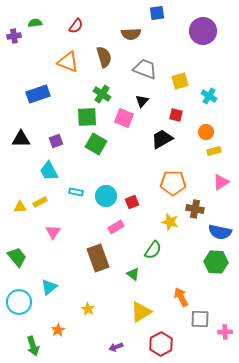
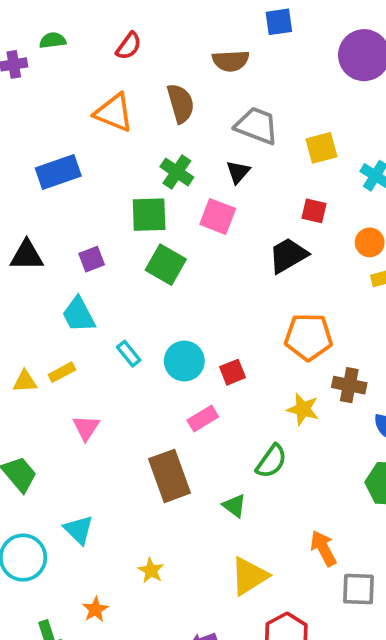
black triangle: (142, 101) -> (238, 172), moved
cyan rectangle: (76, 192) -> (129, 354), turned 40
cyan triangle: (49, 287) -> (79, 530), turned -36

